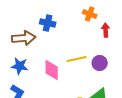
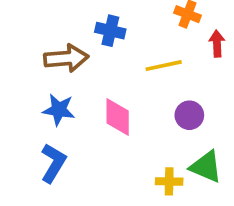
yellow line: (77, 59) -> (164, 66), moved
purple circle: (100, 63) -> (189, 115), moved

